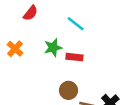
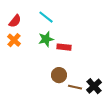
red semicircle: (30, 13) -> (15, 21), moved
cyan line: (76, 24) -> (46, 17), moved

